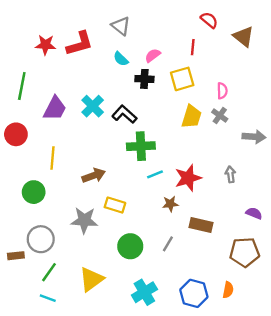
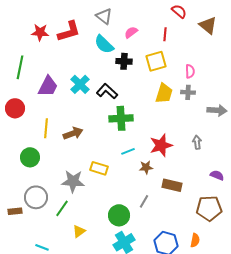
pink semicircle: (153, 55) -> (131, 32), moved
cyan semicircle: (121, 59) -> (104, 44), size x1.5
gray cross: (220, 115) -> (188, 92), turned -32
cyan line: (155, 174) -> (128, 151), moved
brown arrow: (94, 176) -> (73, 133), moved
green circle: (130, 246) -> (119, 215), moved
green line: (49, 272) -> (62, 208), moved
yellow triangle: (91, 279) -> (79, 231), size x0.6

